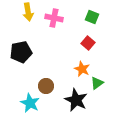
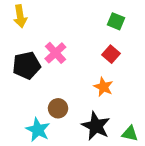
yellow arrow: (28, 12) -> (20, 16), moved
pink cross: (54, 18) -> (55, 53), moved, turned 36
green triangle: (97, 83) -> (130, 134), moved, turned 48

